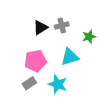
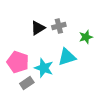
pink pentagon: (35, 61) -> (18, 62), moved, turned 30
cyan star: (58, 84) -> (44, 68), moved

